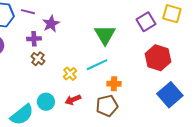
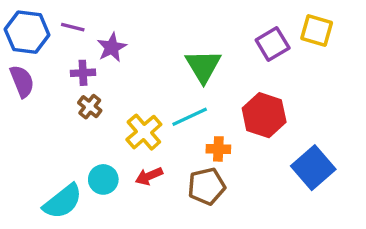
red hexagon: (158, 58) -> (264, 115), moved
yellow cross: (70, 74) -> (144, 132), size x1.5

